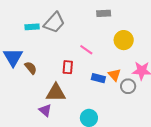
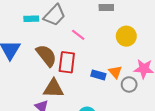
pink line: (86, 50) -> (78, 35), moved
red rectangle: (68, 67) -> (67, 62), size x1.5
brown semicircle: (31, 68) -> (46, 56), moved, size x1.6

